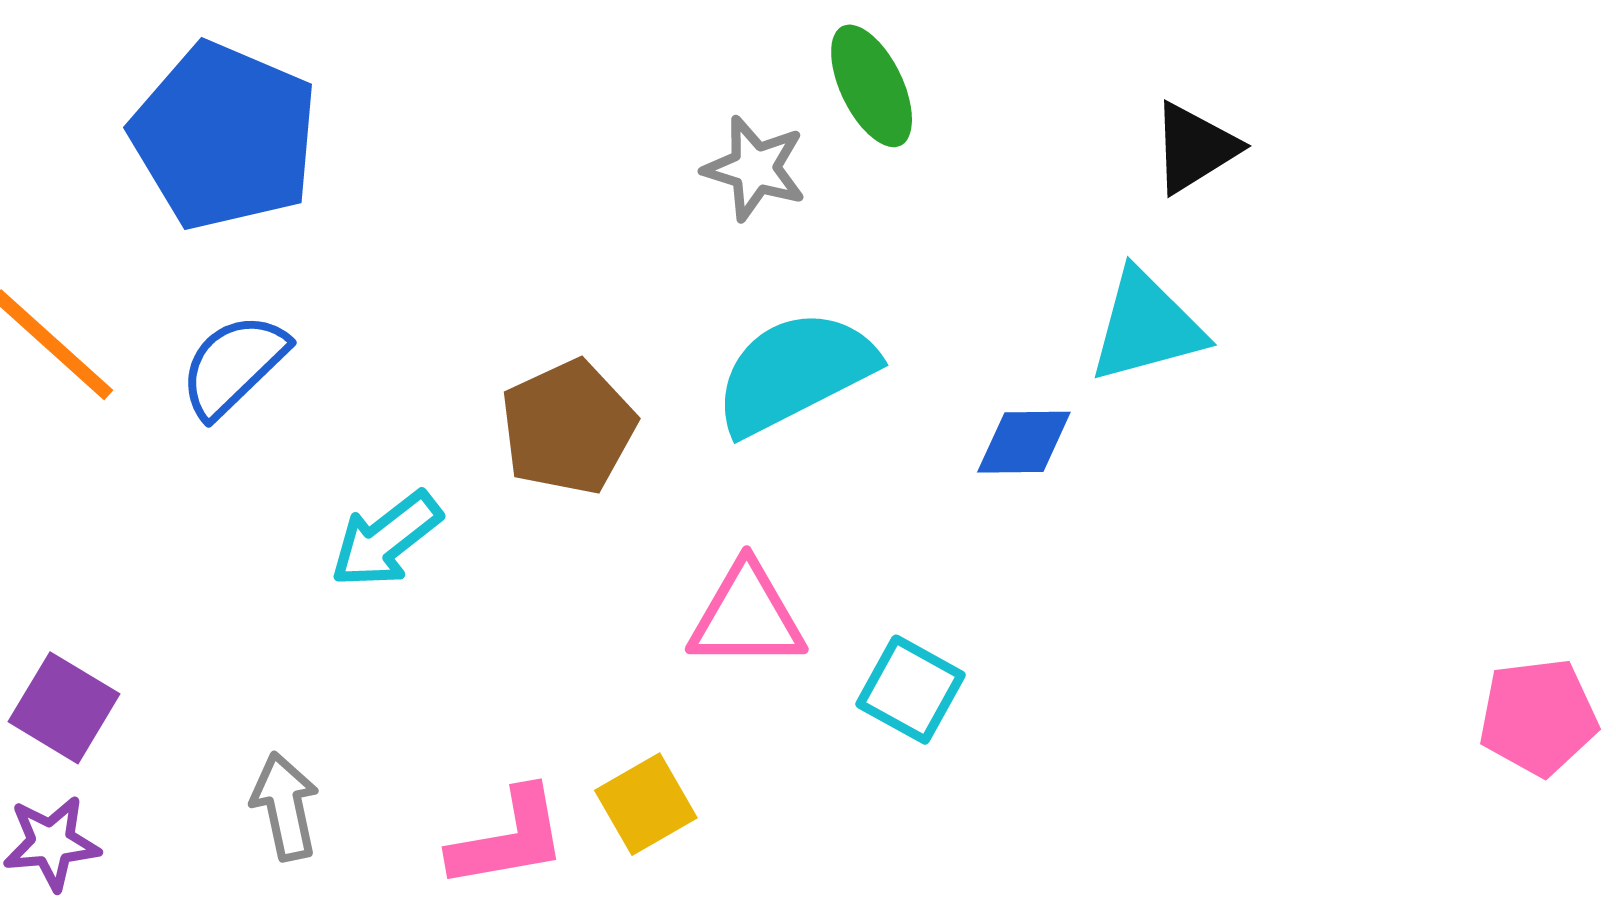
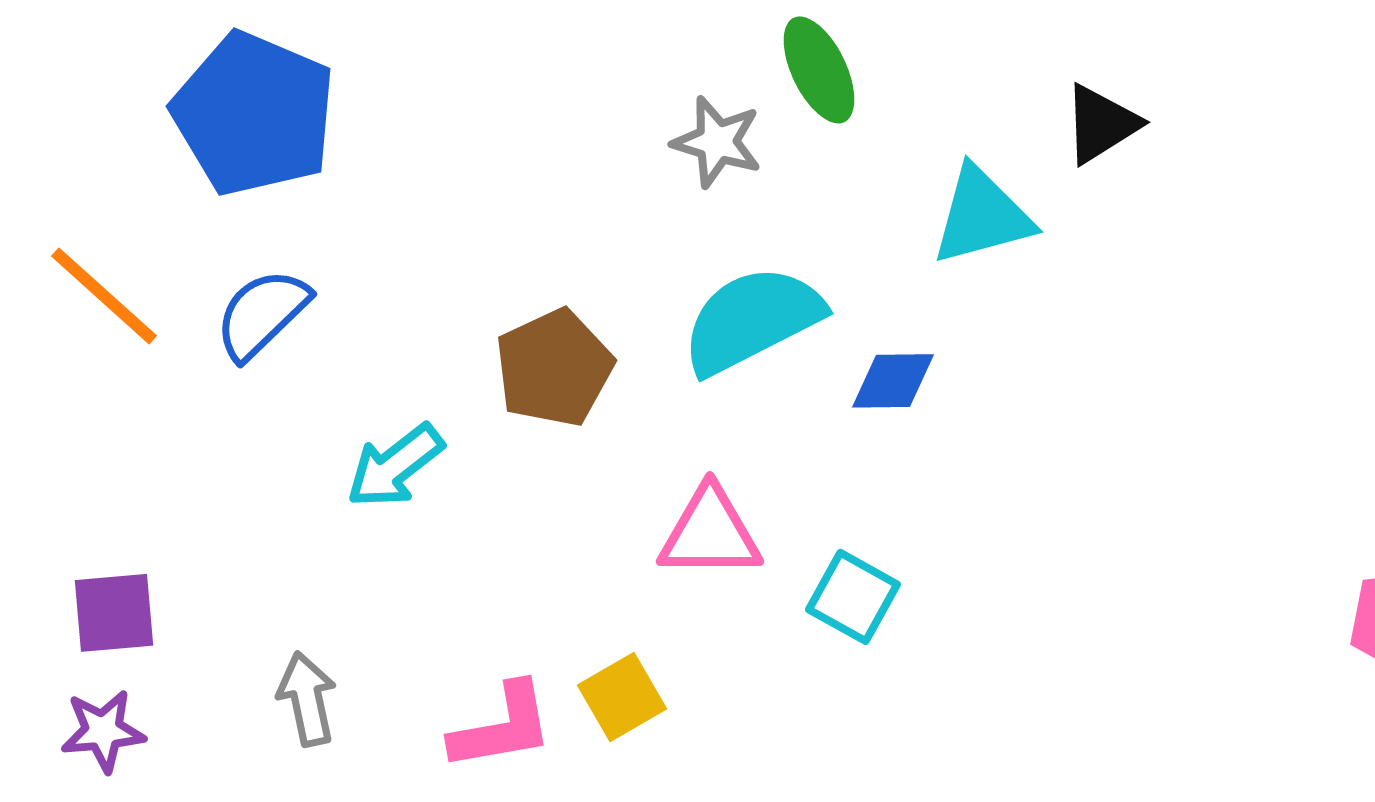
cyan triangle: (1146, 326) -> (982, 216), moved
blue diamond: (1024, 442) -> (893, 381), moved
purple square: (64, 708) -> (114, 613), turned -36

